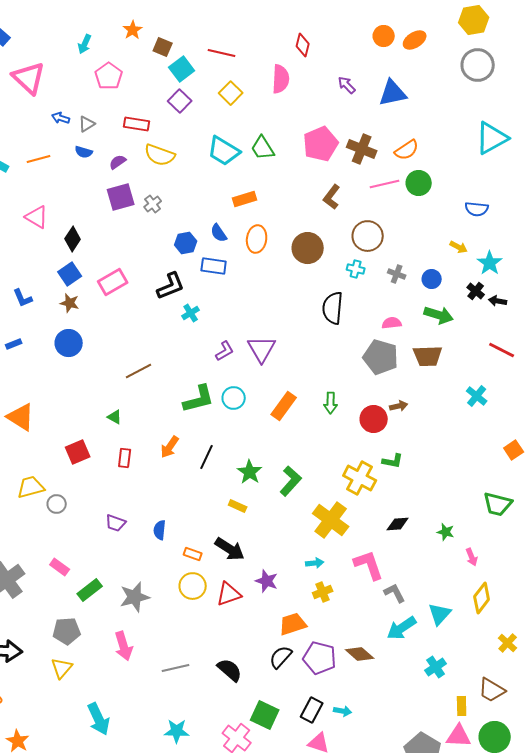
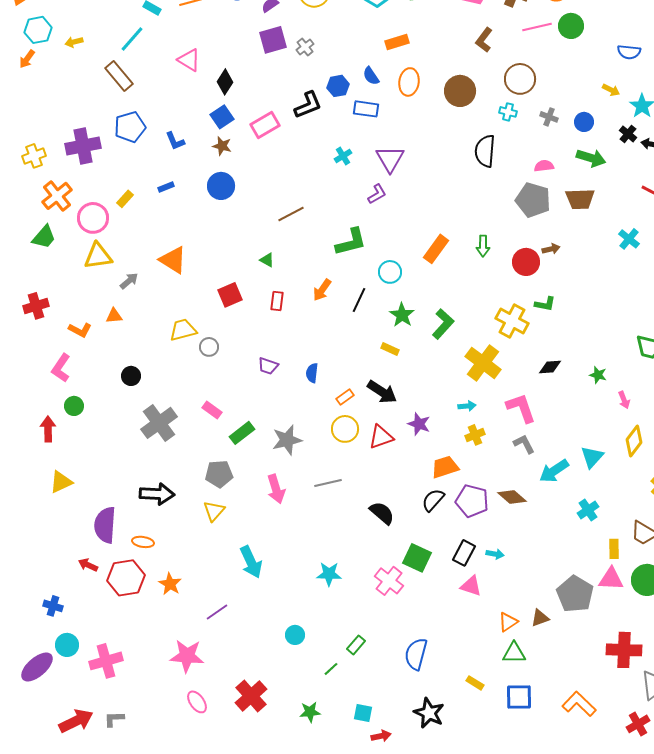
black L-shape: (171, 286) -> (308, 105), moved
purple triangle: (262, 349) -> (390, 159), moved
cyan circle: (234, 398) -> (390, 272), moved
orange rectangle: (193, 554) -> (345, 397), turned -54
gray L-shape: (395, 593) -> (524, 444), moved
gray line: (176, 668) -> (328, 483), moved

